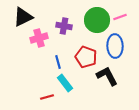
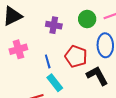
green circle: (97, 20) -> (87, 19), size x0.7
pink cross: (39, 38) -> (18, 49), moved

